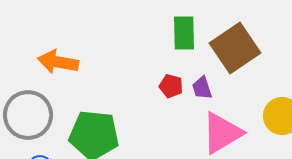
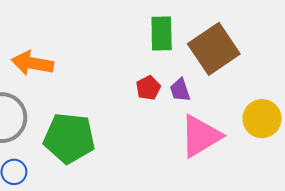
red pentagon: (171, 86) -> (148, 88), turned 30

